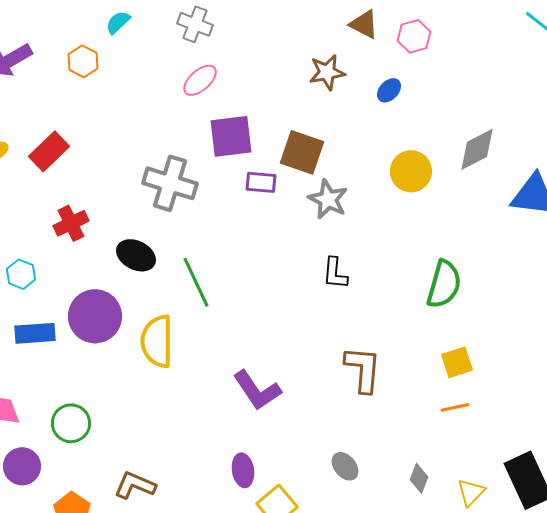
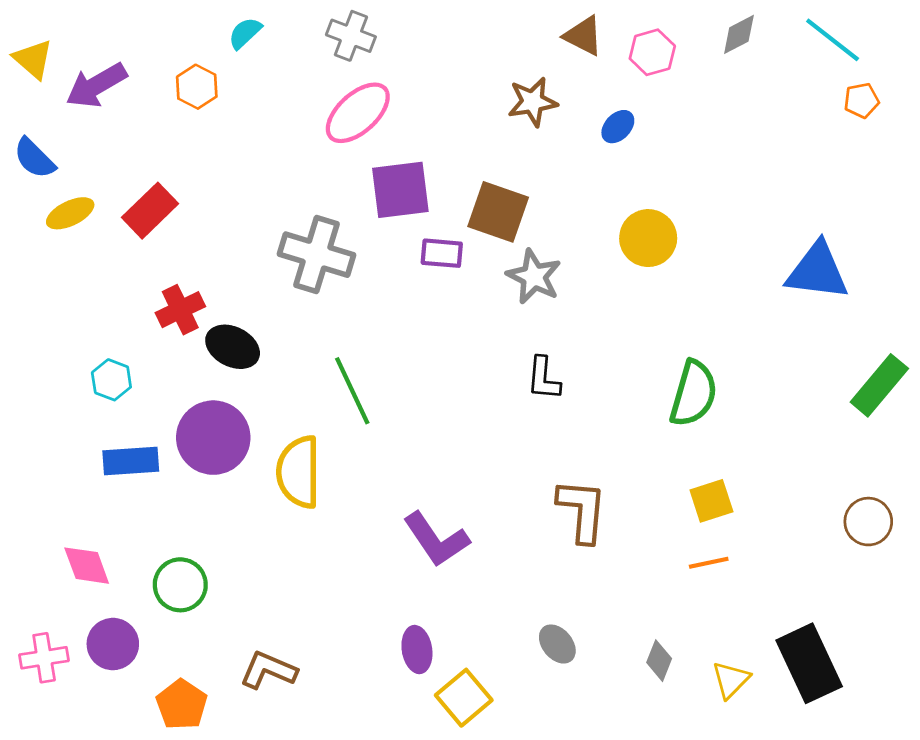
pink ellipse: (200, 80) -> (358, 113), size x1.4
gray diamond: (477, 149) -> (739, 34), moved, size x0.7
black ellipse: (136, 255) -> (233, 347), moved

